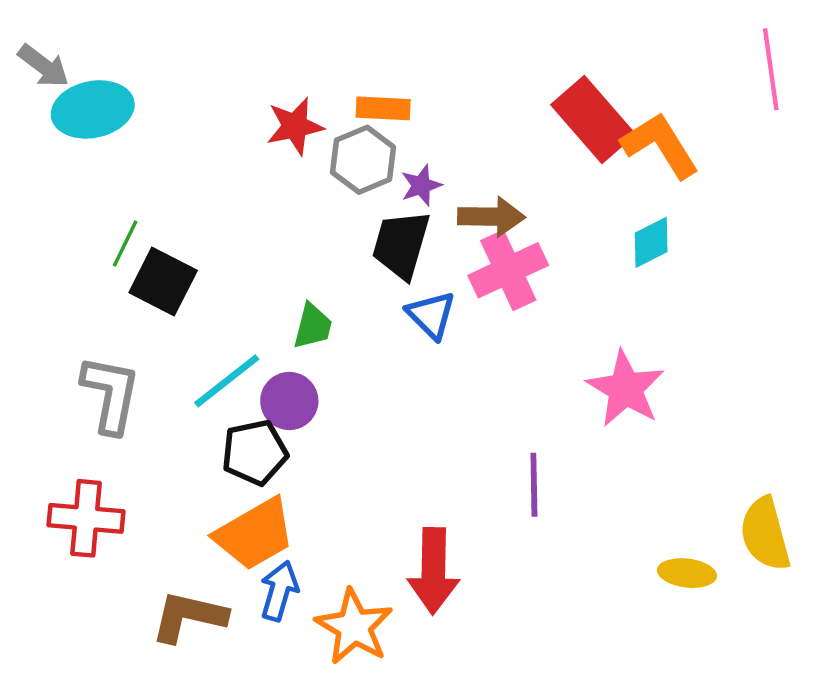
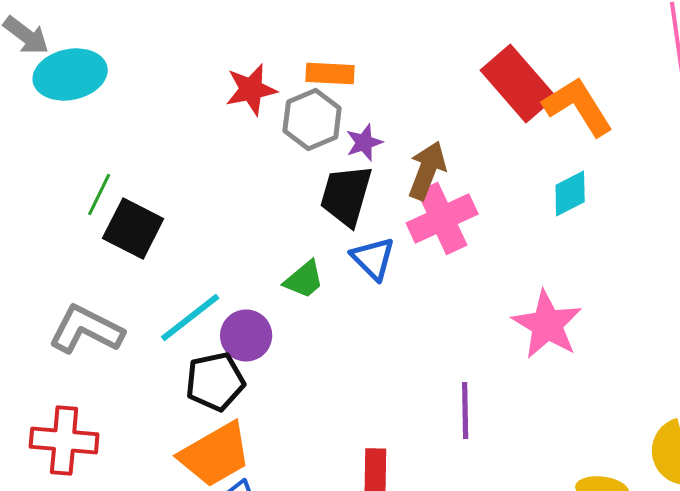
brown arrow: (491, 217) -> (427, 170), turned -70
green trapezoid: (313, 326) -> (304, 280), moved, turned 36
gray L-shape: (111, 394) -> (86, 330), turned -74

